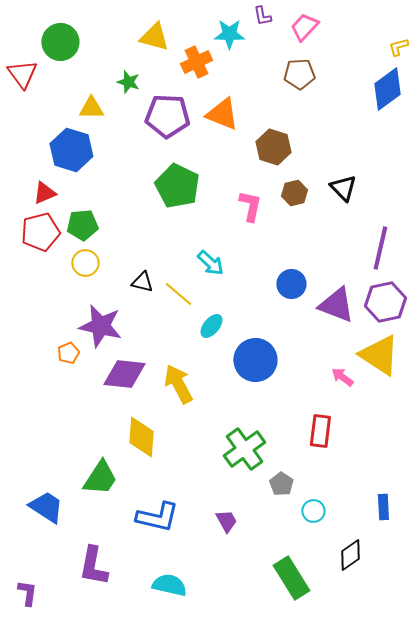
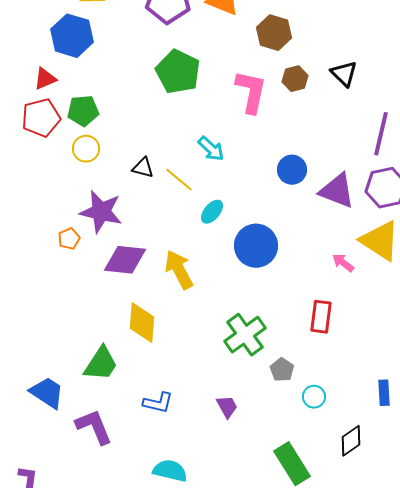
pink L-shape: (250, 206) -> (251, 92), size x1.4
blue L-shape: (157, 517) -> (158, 403), size x0.7
purple L-shape: (93, 566) -> (94, 427), moved, turned 147

